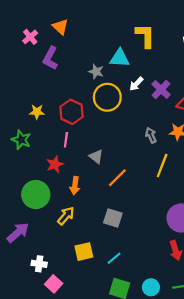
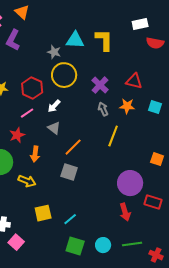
yellow L-shape: (145, 36) -> (104, 40), moved
white arrow: (136, 84) -> (54, 106), moved
purple cross: (161, 89) -> (100, 85), moved
pink line: (66, 140) -> (27, 113), turned 48
yellow arrow: (66, 216) -> (27, 181), turned 72
gray square: (113, 218) -> (69, 172), moved

